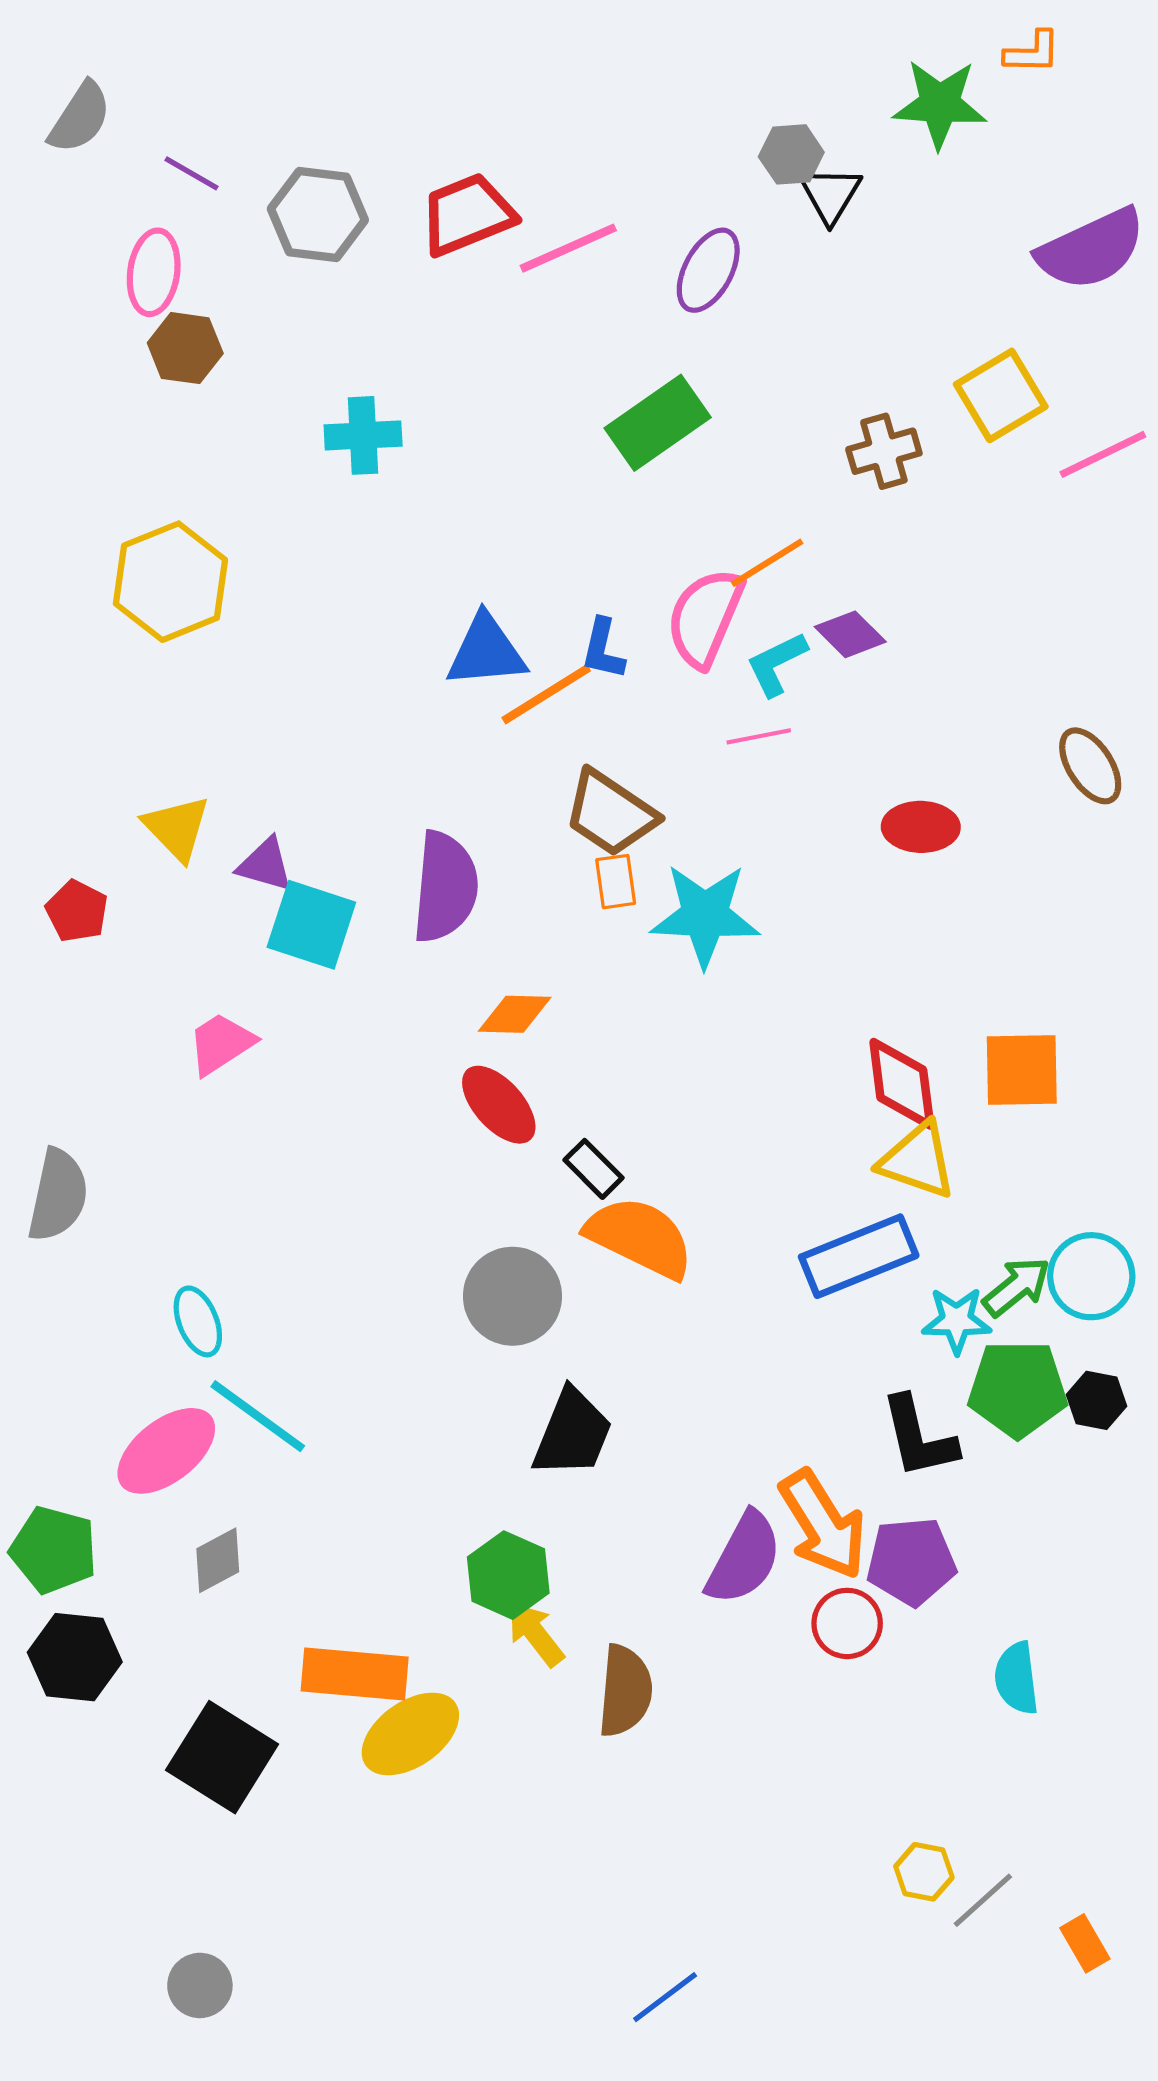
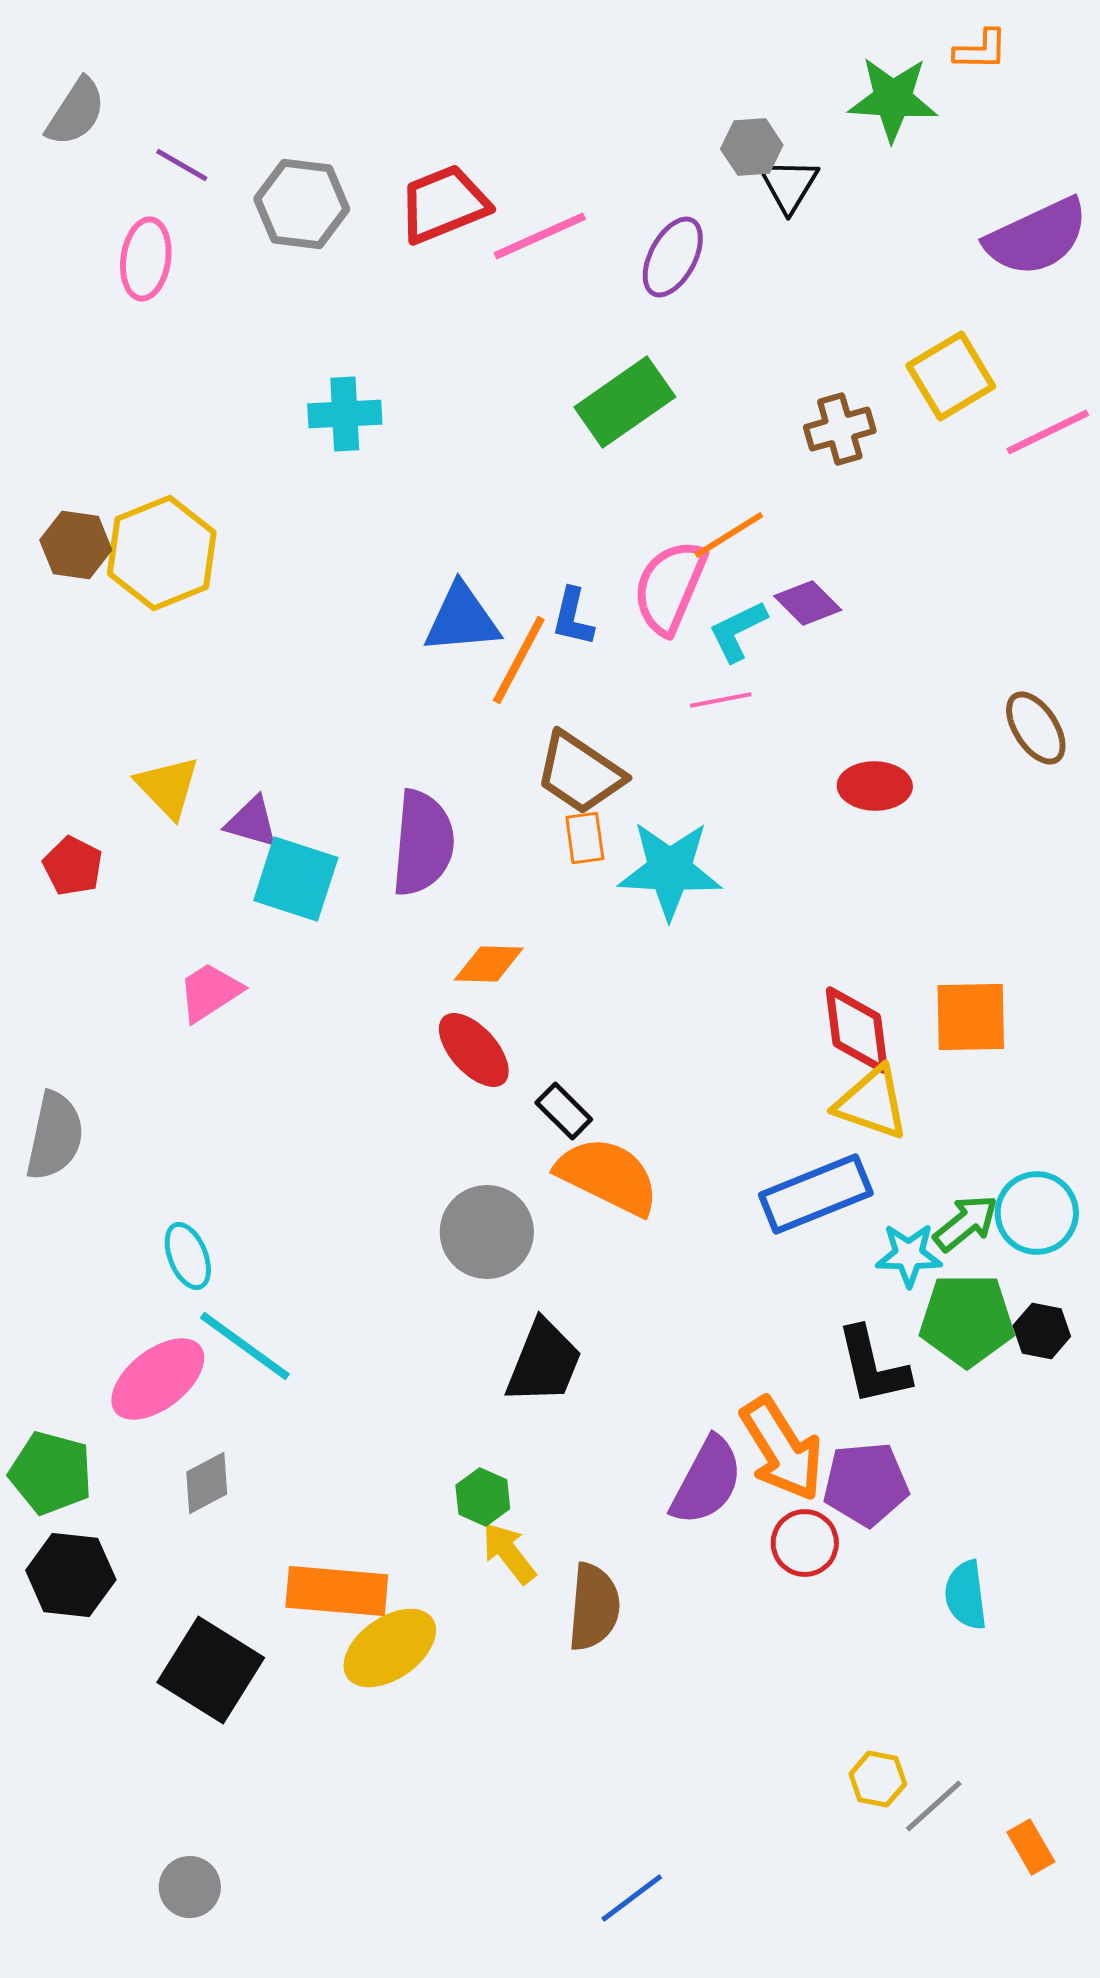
brown hexagon: (185, 348) -> (76, 545), moved
orange line: (546, 694) -> (519, 660), turned -30
green hexagon: (508, 1575) -> (483, 1497), size x0.7

